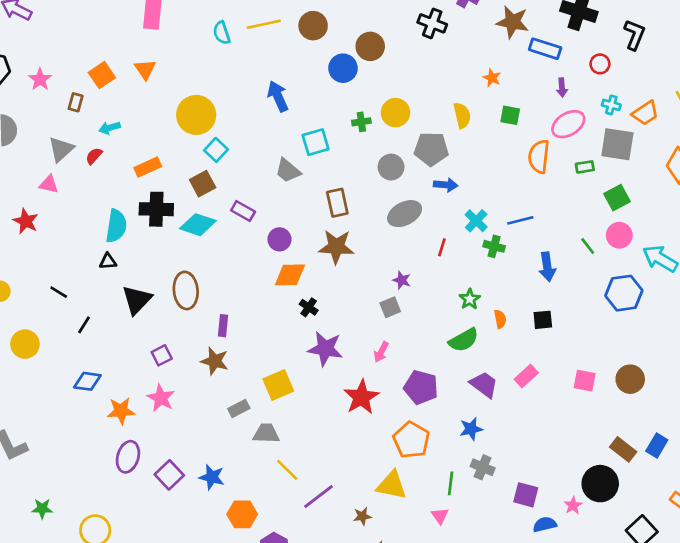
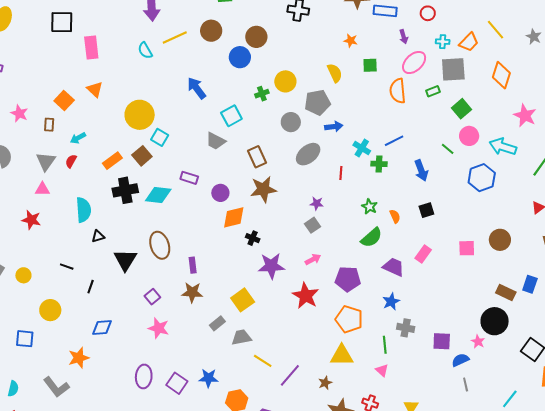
brown square: (203, 184) -> (142, 156), moved
cyan semicircle: (116, 226) -> (83, 210), moved
pink arrow: (381, 352) -> (313, 259), turned -133
orange star: (121, 411) -> (79, 358), moved

